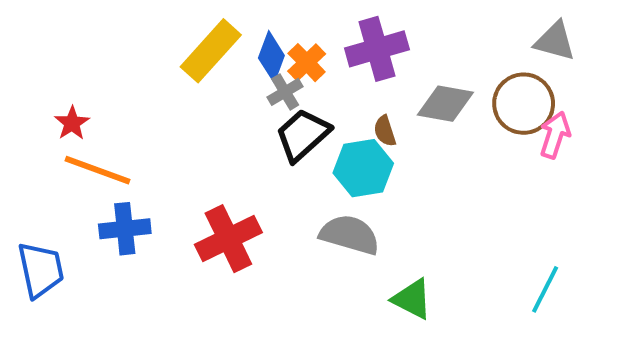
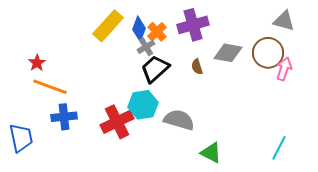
cyan hexagon: (363, 168) -> (143, 105), moved

